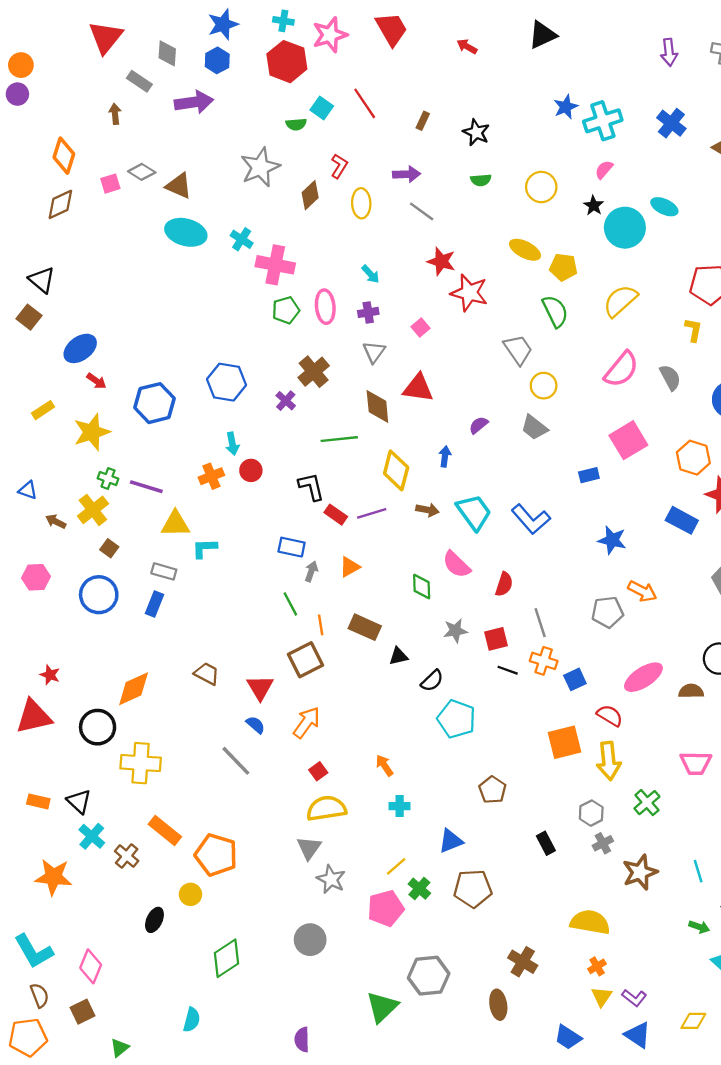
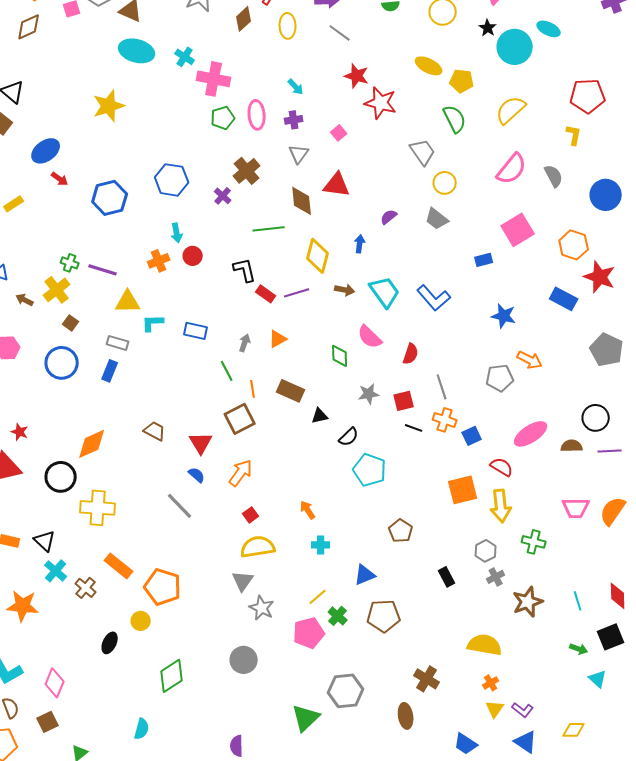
yellow star: (92, 432) -> (109, 106), moved
blue rectangle: (292, 547) -> (196, 331), moved
green cross: (647, 803) -> (534, 542), turned -35

